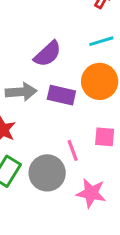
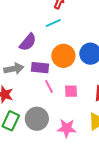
cyan line: (101, 41) -> (53, 23), moved
pink line: (73, 150) -> (49, 86), moved

